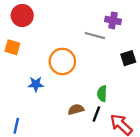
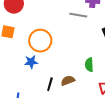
orange circle: (62, 61) -> (40, 41), moved
black line: (96, 114) -> (50, 84), moved

